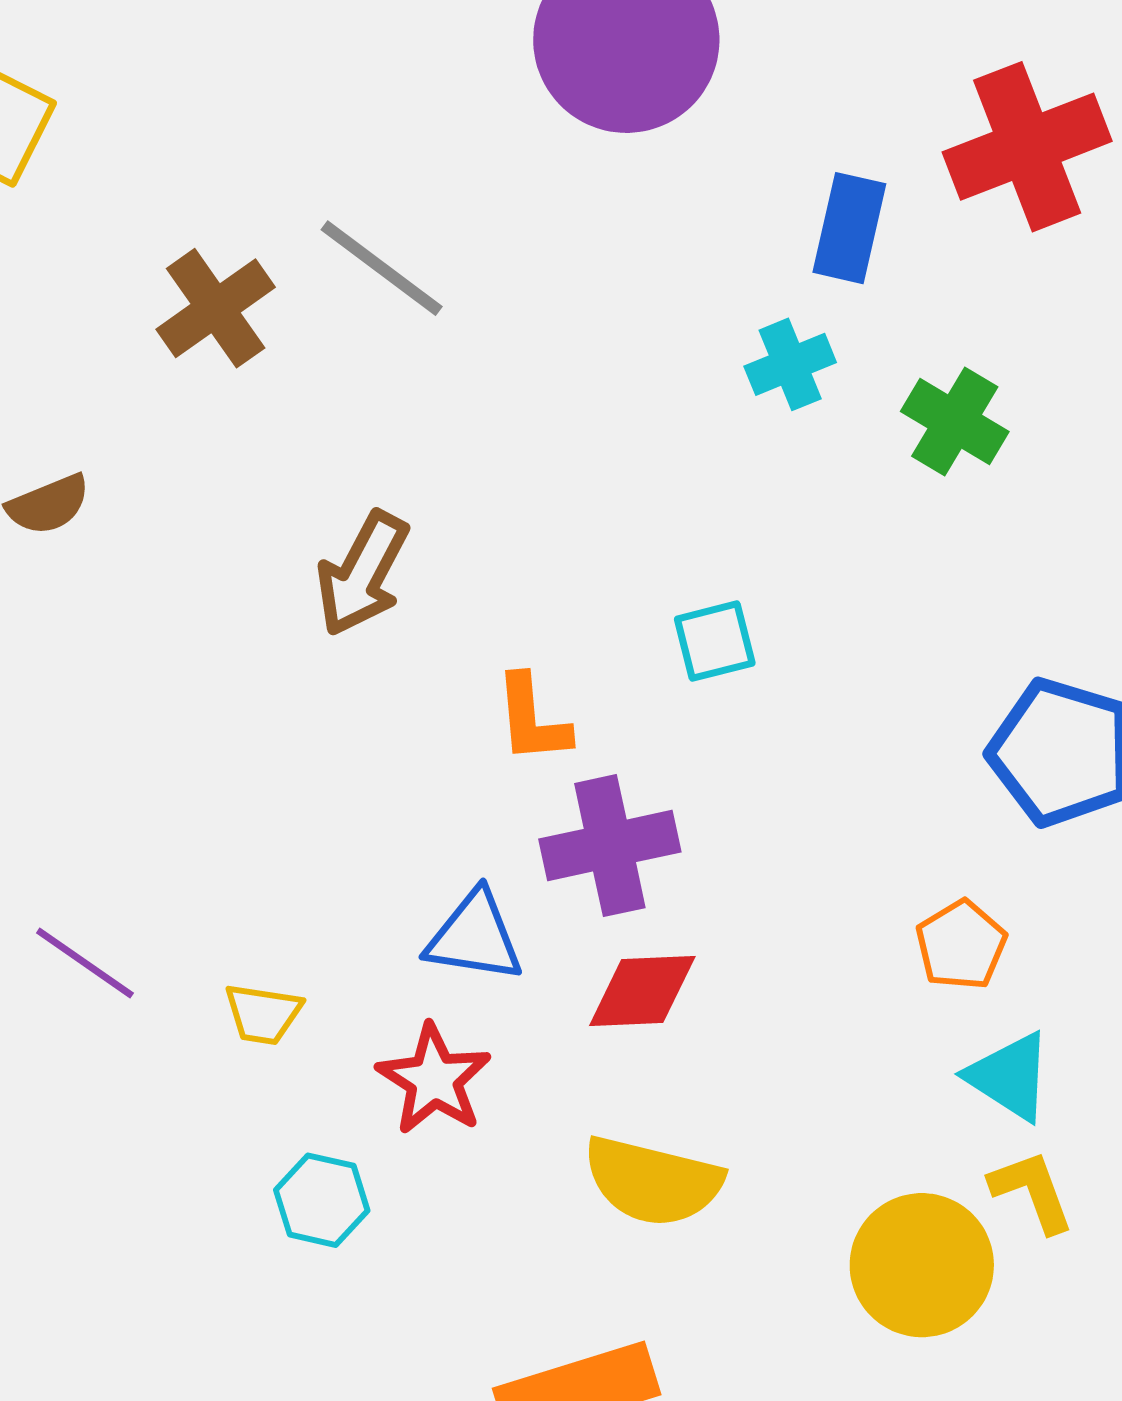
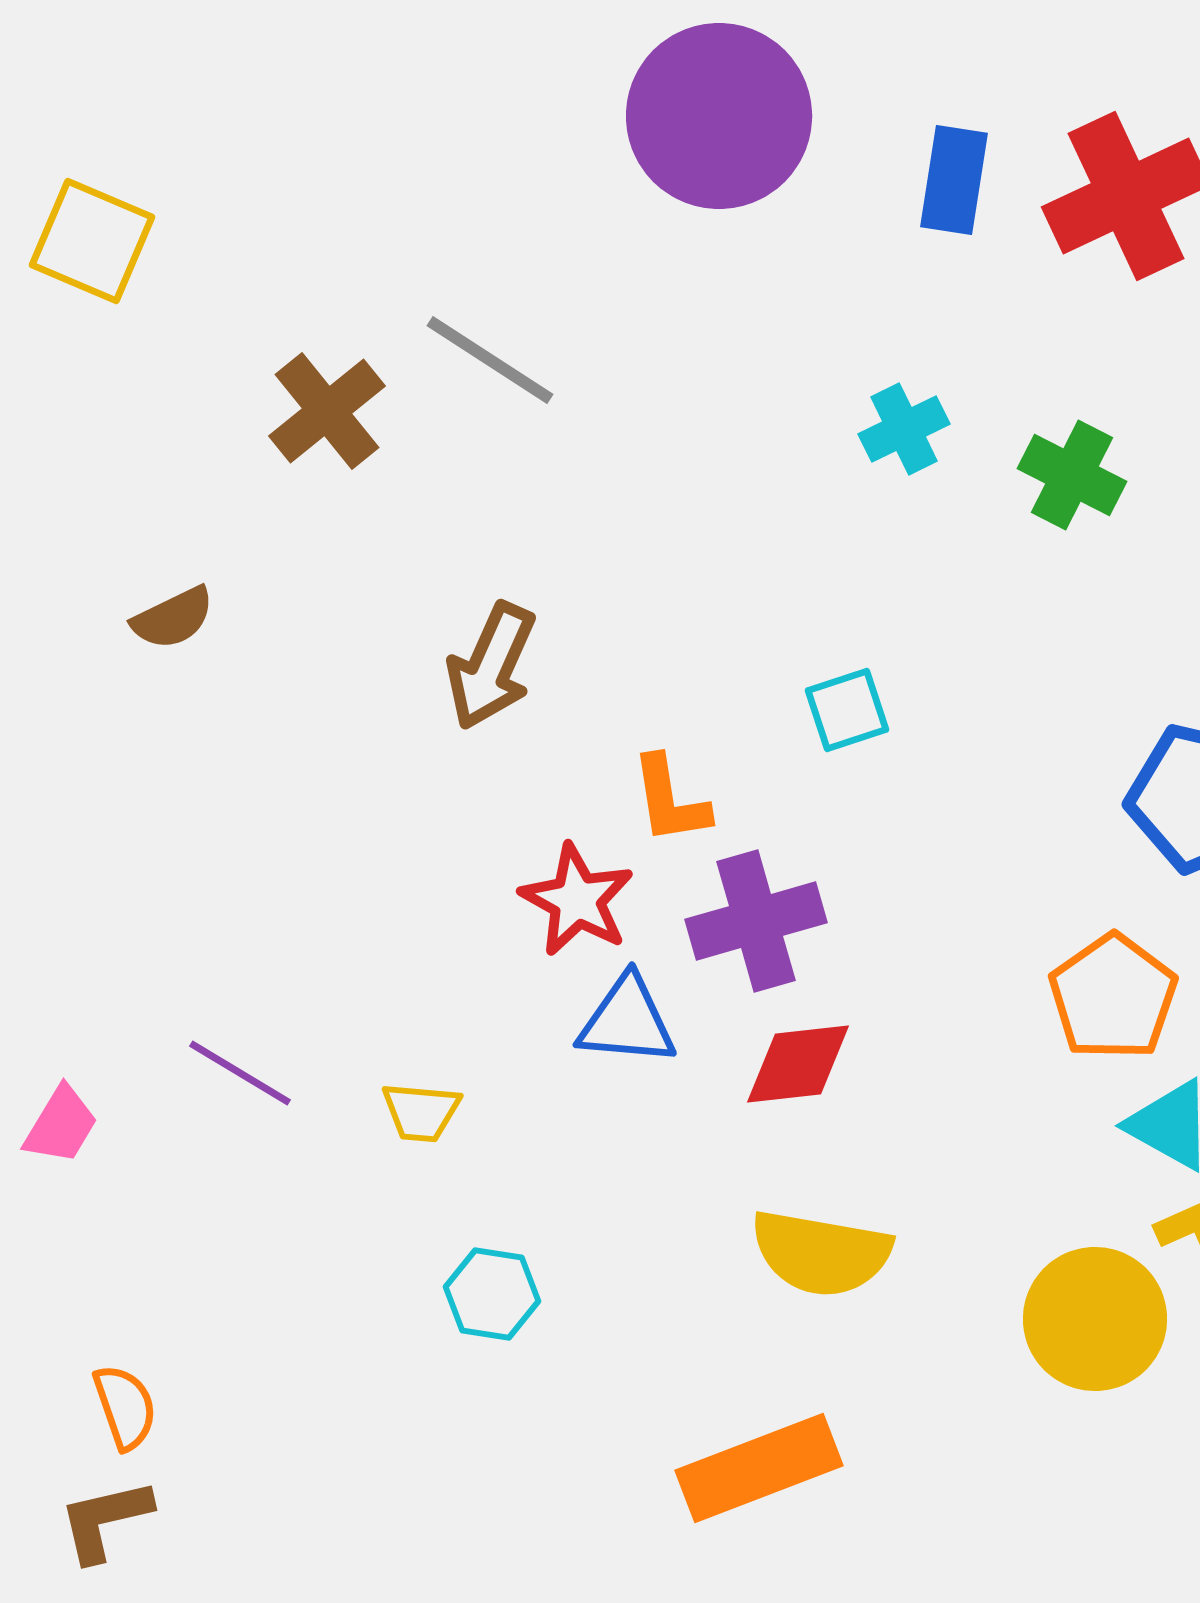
blue rectangle: (849, 228) -> (954, 180), moved
orange pentagon: (961, 945) -> (1113, 997), size x1.4
red star: (434, 1079) -> (577, 900), moved

